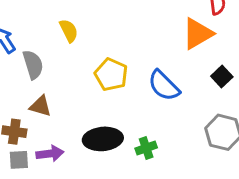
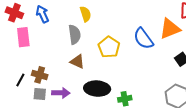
gray semicircle: (33, 65) -> (75, 34), moved
blue semicircle: (164, 86) -> (143, 39), moved
brown triangle: (40, 106) -> (77, 62), moved

